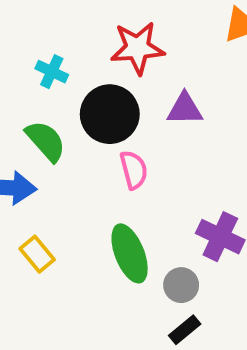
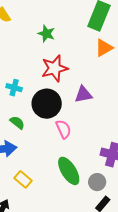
green semicircle: (46, 141) -> (17, 123), size x0.7

